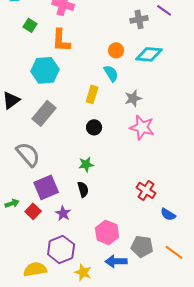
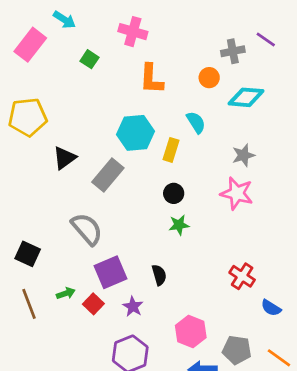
orange L-shape: (61, 40) -> (151, 79), moved
orange circle: (116, 50) -> (209, 78), moved
cyan hexagon: (45, 70) -> (136, 133), moved
gray star: (133, 98) -> (243, 155), moved
green star: (86, 164) -> (179, 225), moved

